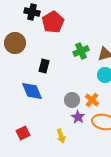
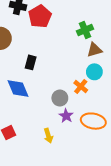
green cross: (81, 51) -> (85, 30), moved
orange cross: (92, 100) -> (81, 86), moved

